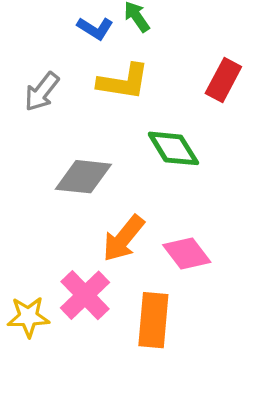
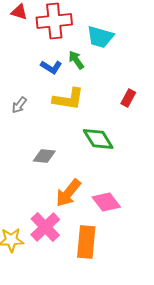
red rectangle: (223, 80) -> (128, 98), size x0.7
gray arrow: (42, 92) -> (19, 105), size x0.7
gray diamond: (83, 177) -> (44, 156), size x0.7

